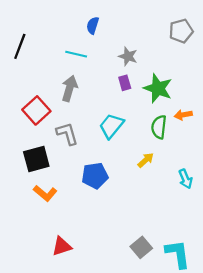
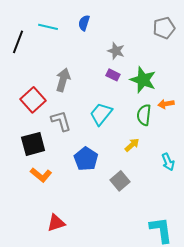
cyan line: (76, 54) -> (48, 27), moved
purple rectangle: (125, 83) -> (113, 75), turned -48
blue pentagon: (95, 176) -> (86, 159), turned -30
gray square: (141, 247) -> (120, 181), moved

